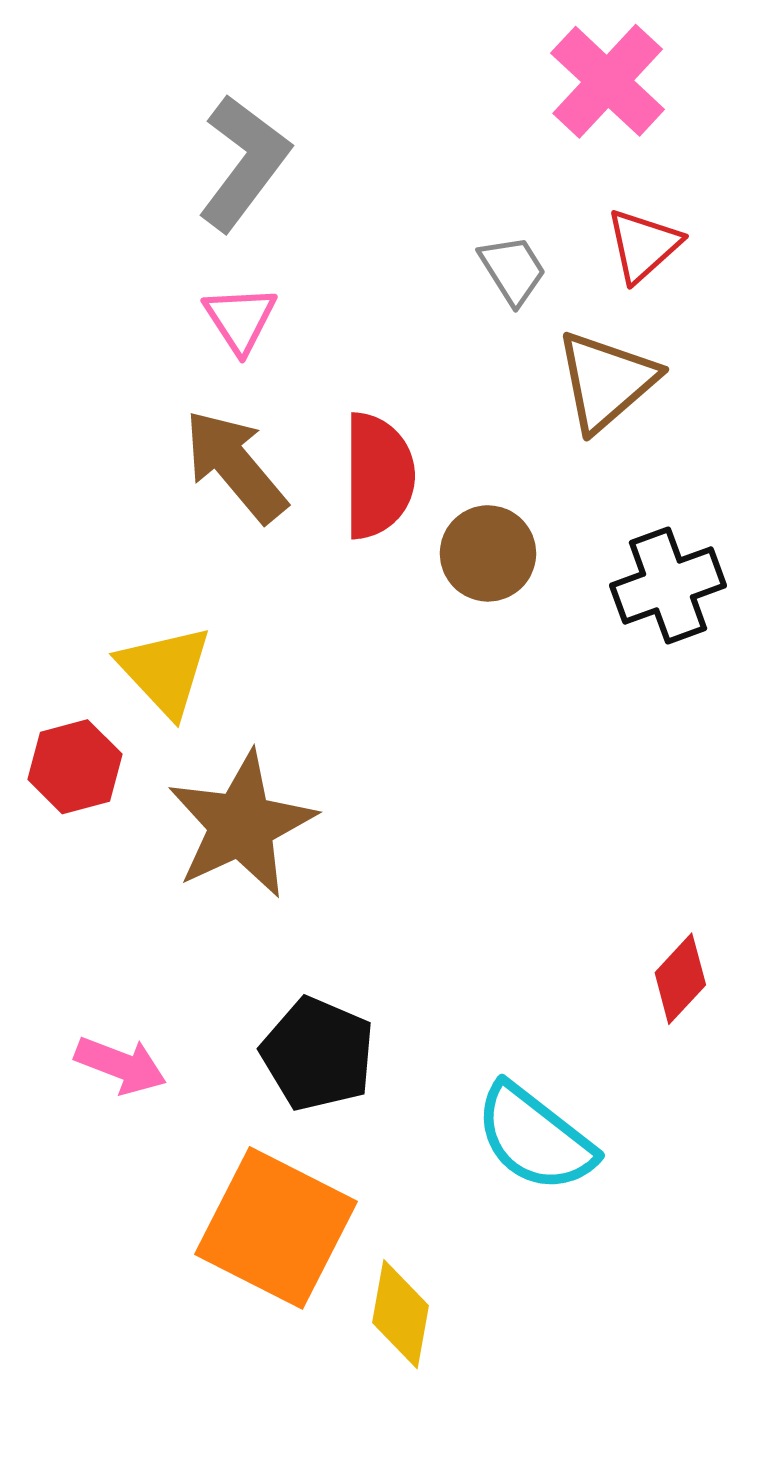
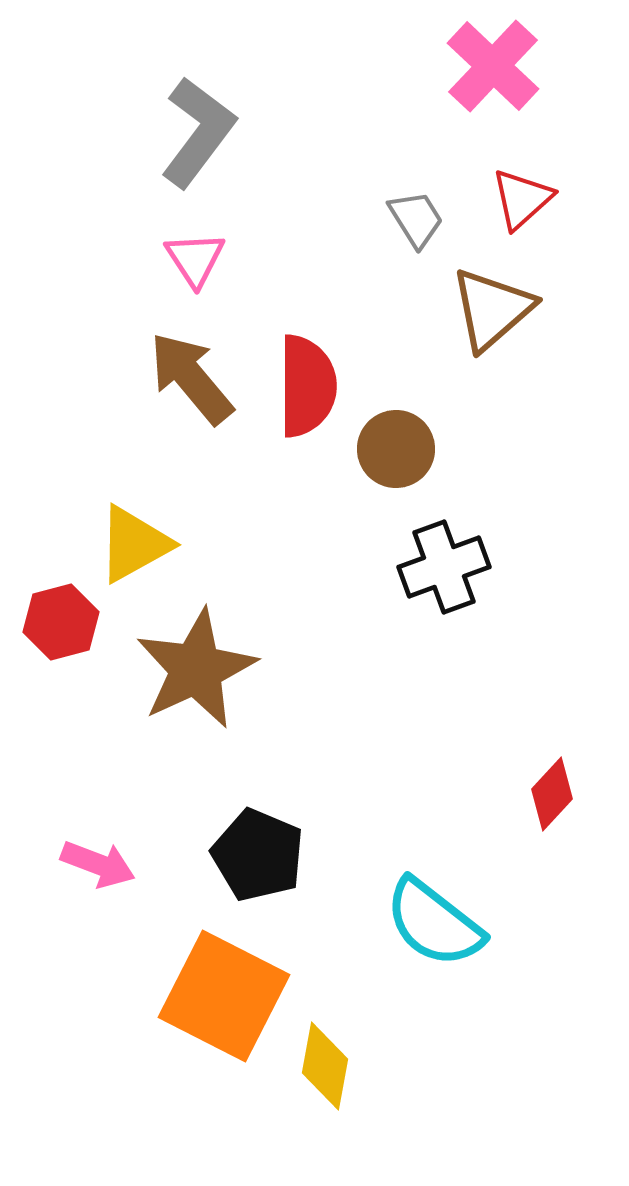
black cross: (668, 586) -> (444, 567), moved
yellow triangle: (165, 671) -> (134, 544), turned 44

